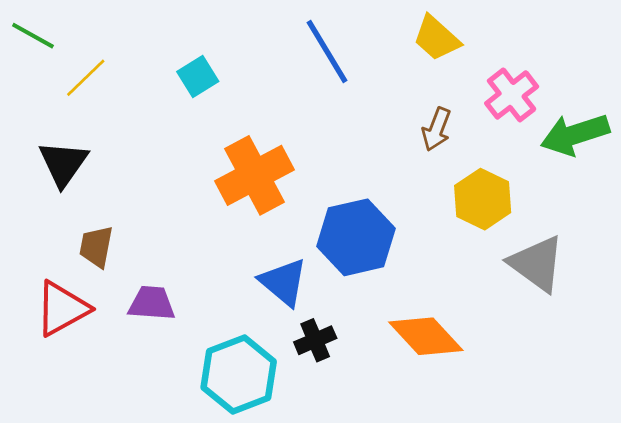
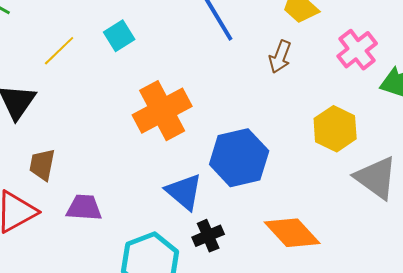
yellow line: (86, 78) -> (59, 51), moved
brown arrow: (436, 129) -> (280, 57), moved

